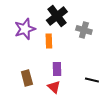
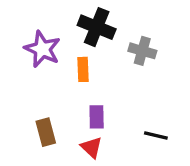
black cross: (57, 16) -> (97, 27), turned -30
purple star: (25, 29) -> (42, 49), turned -30

